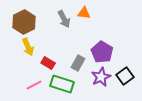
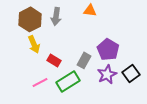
gray arrow: (64, 19) -> (56, 16), moved, turned 36
green rectangle: (62, 84) -> (68, 81), turned -50

